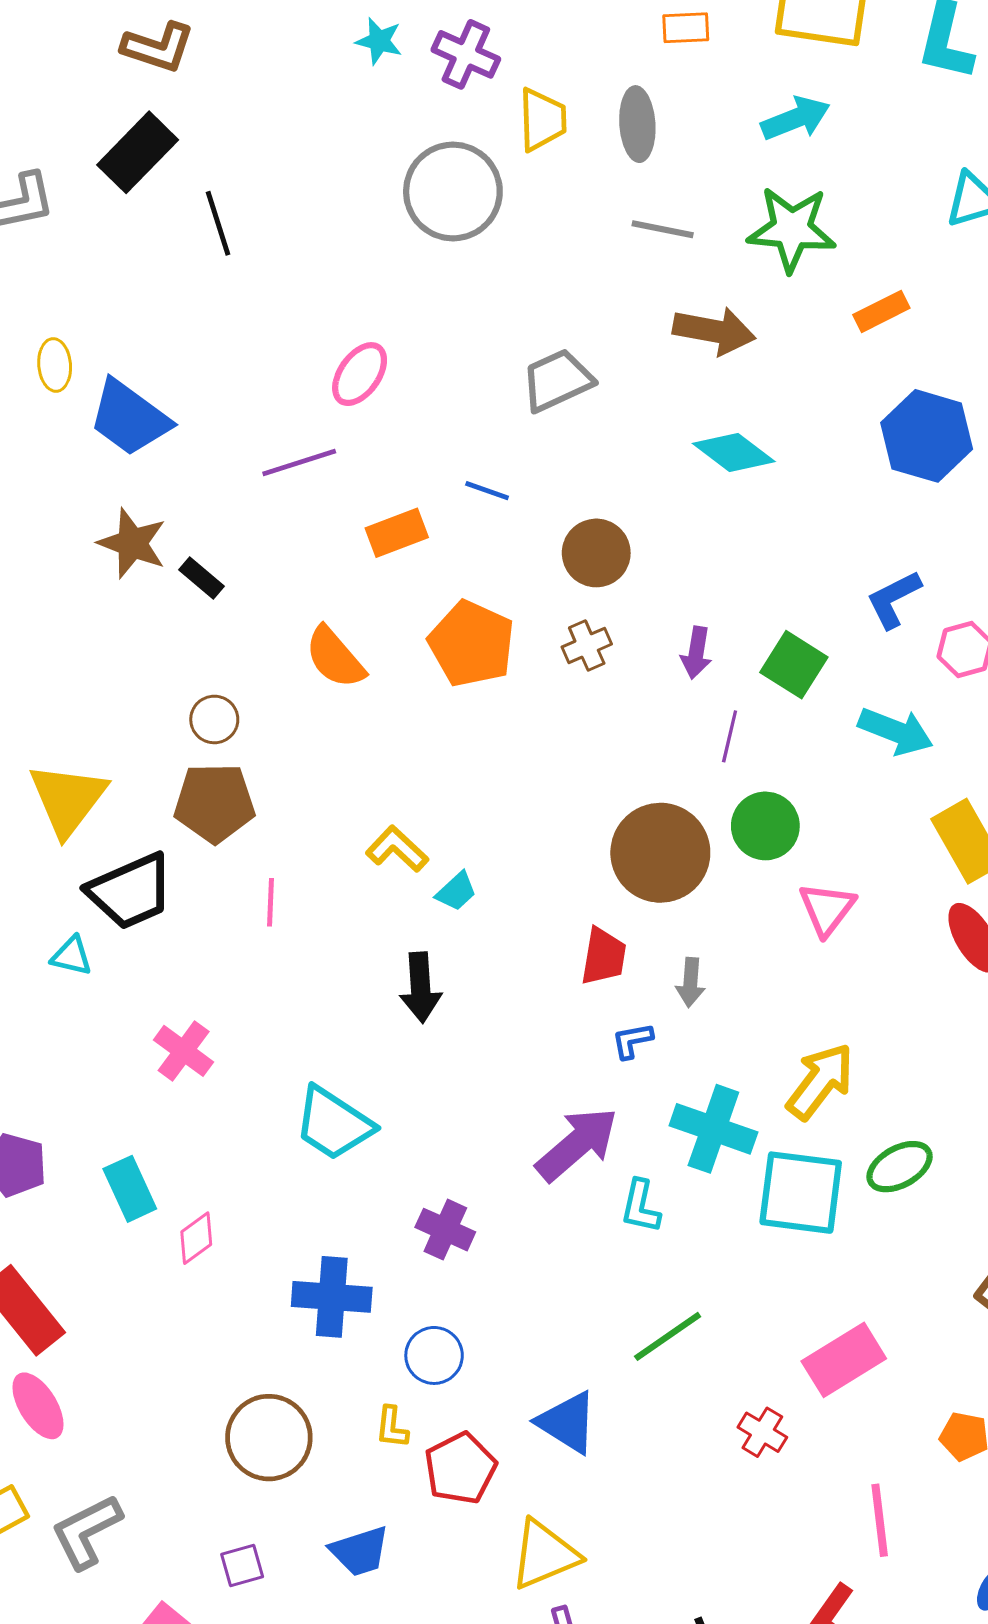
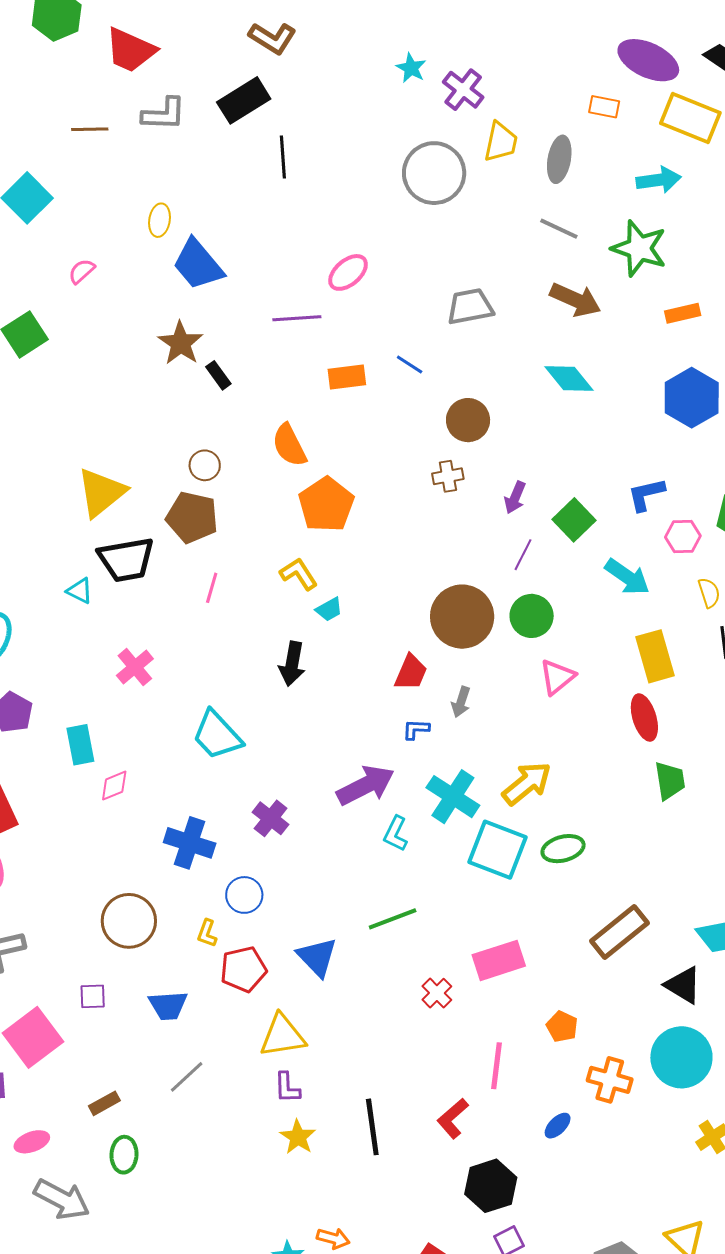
orange pentagon: (472, 644) -> (326, 504), moved

